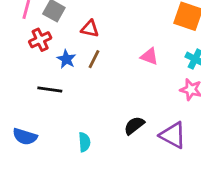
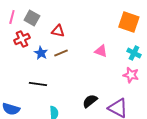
brown line: (94, 59) -> (61, 53), turned 40
black line: (50, 90) -> (38, 84), moved

